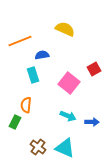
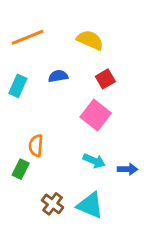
orange line: (20, 41) -> (28, 37), moved
red square: (94, 69) -> (105, 79), moved
cyan rectangle: (33, 75) -> (18, 86), moved, turned 42

